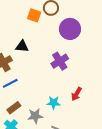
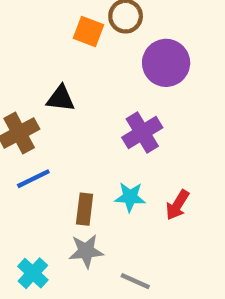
cyan star: (54, 103) -> (130, 197), moved
brown rectangle: (14, 108) -> (85, 209), moved, turned -48

